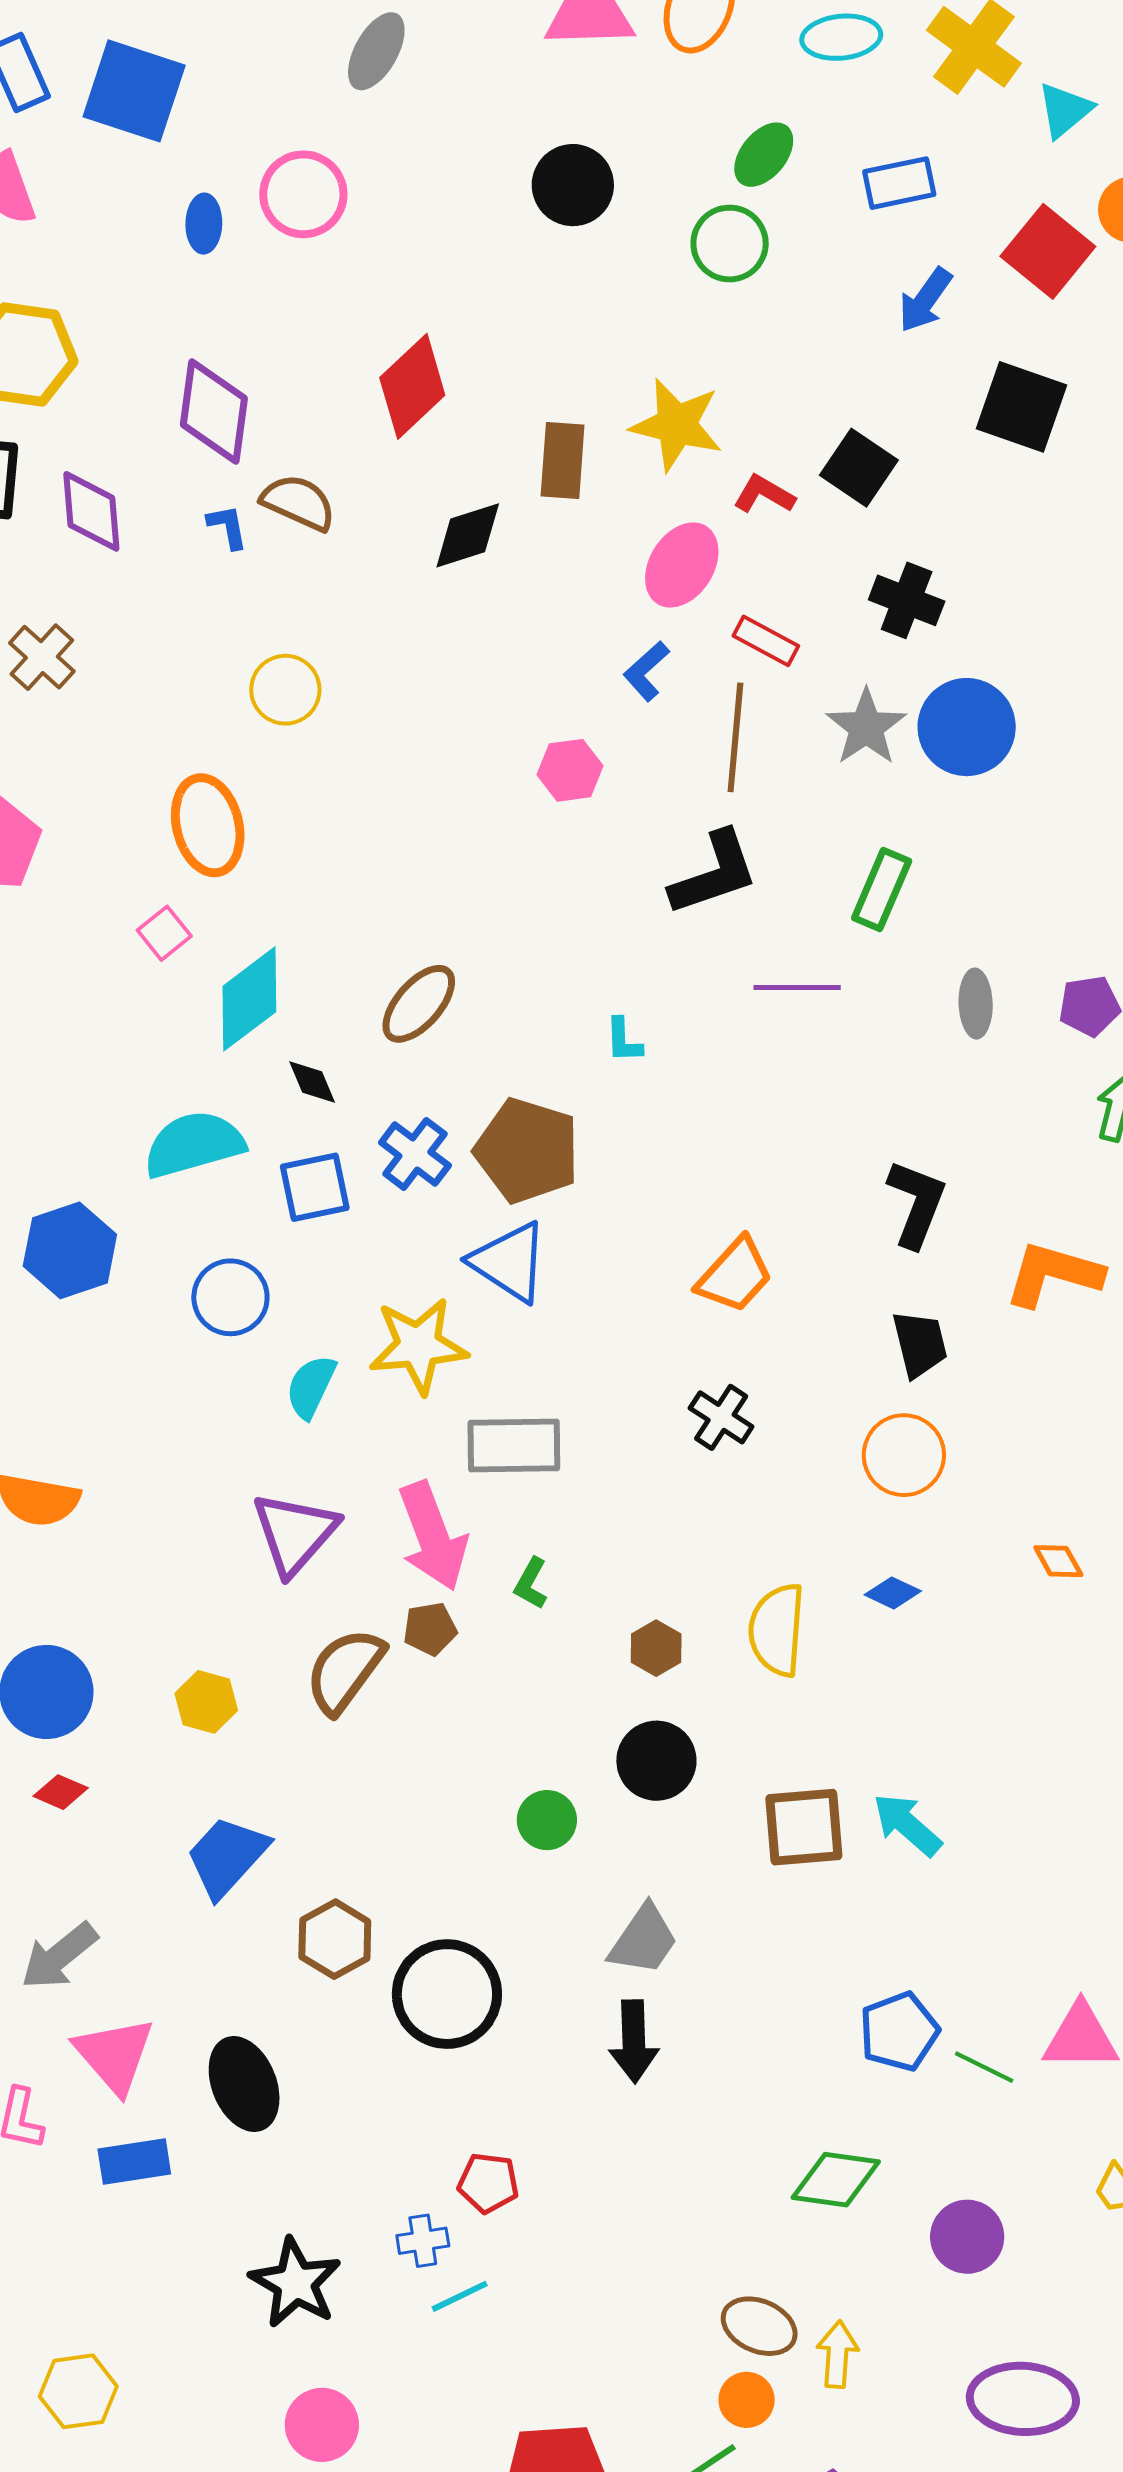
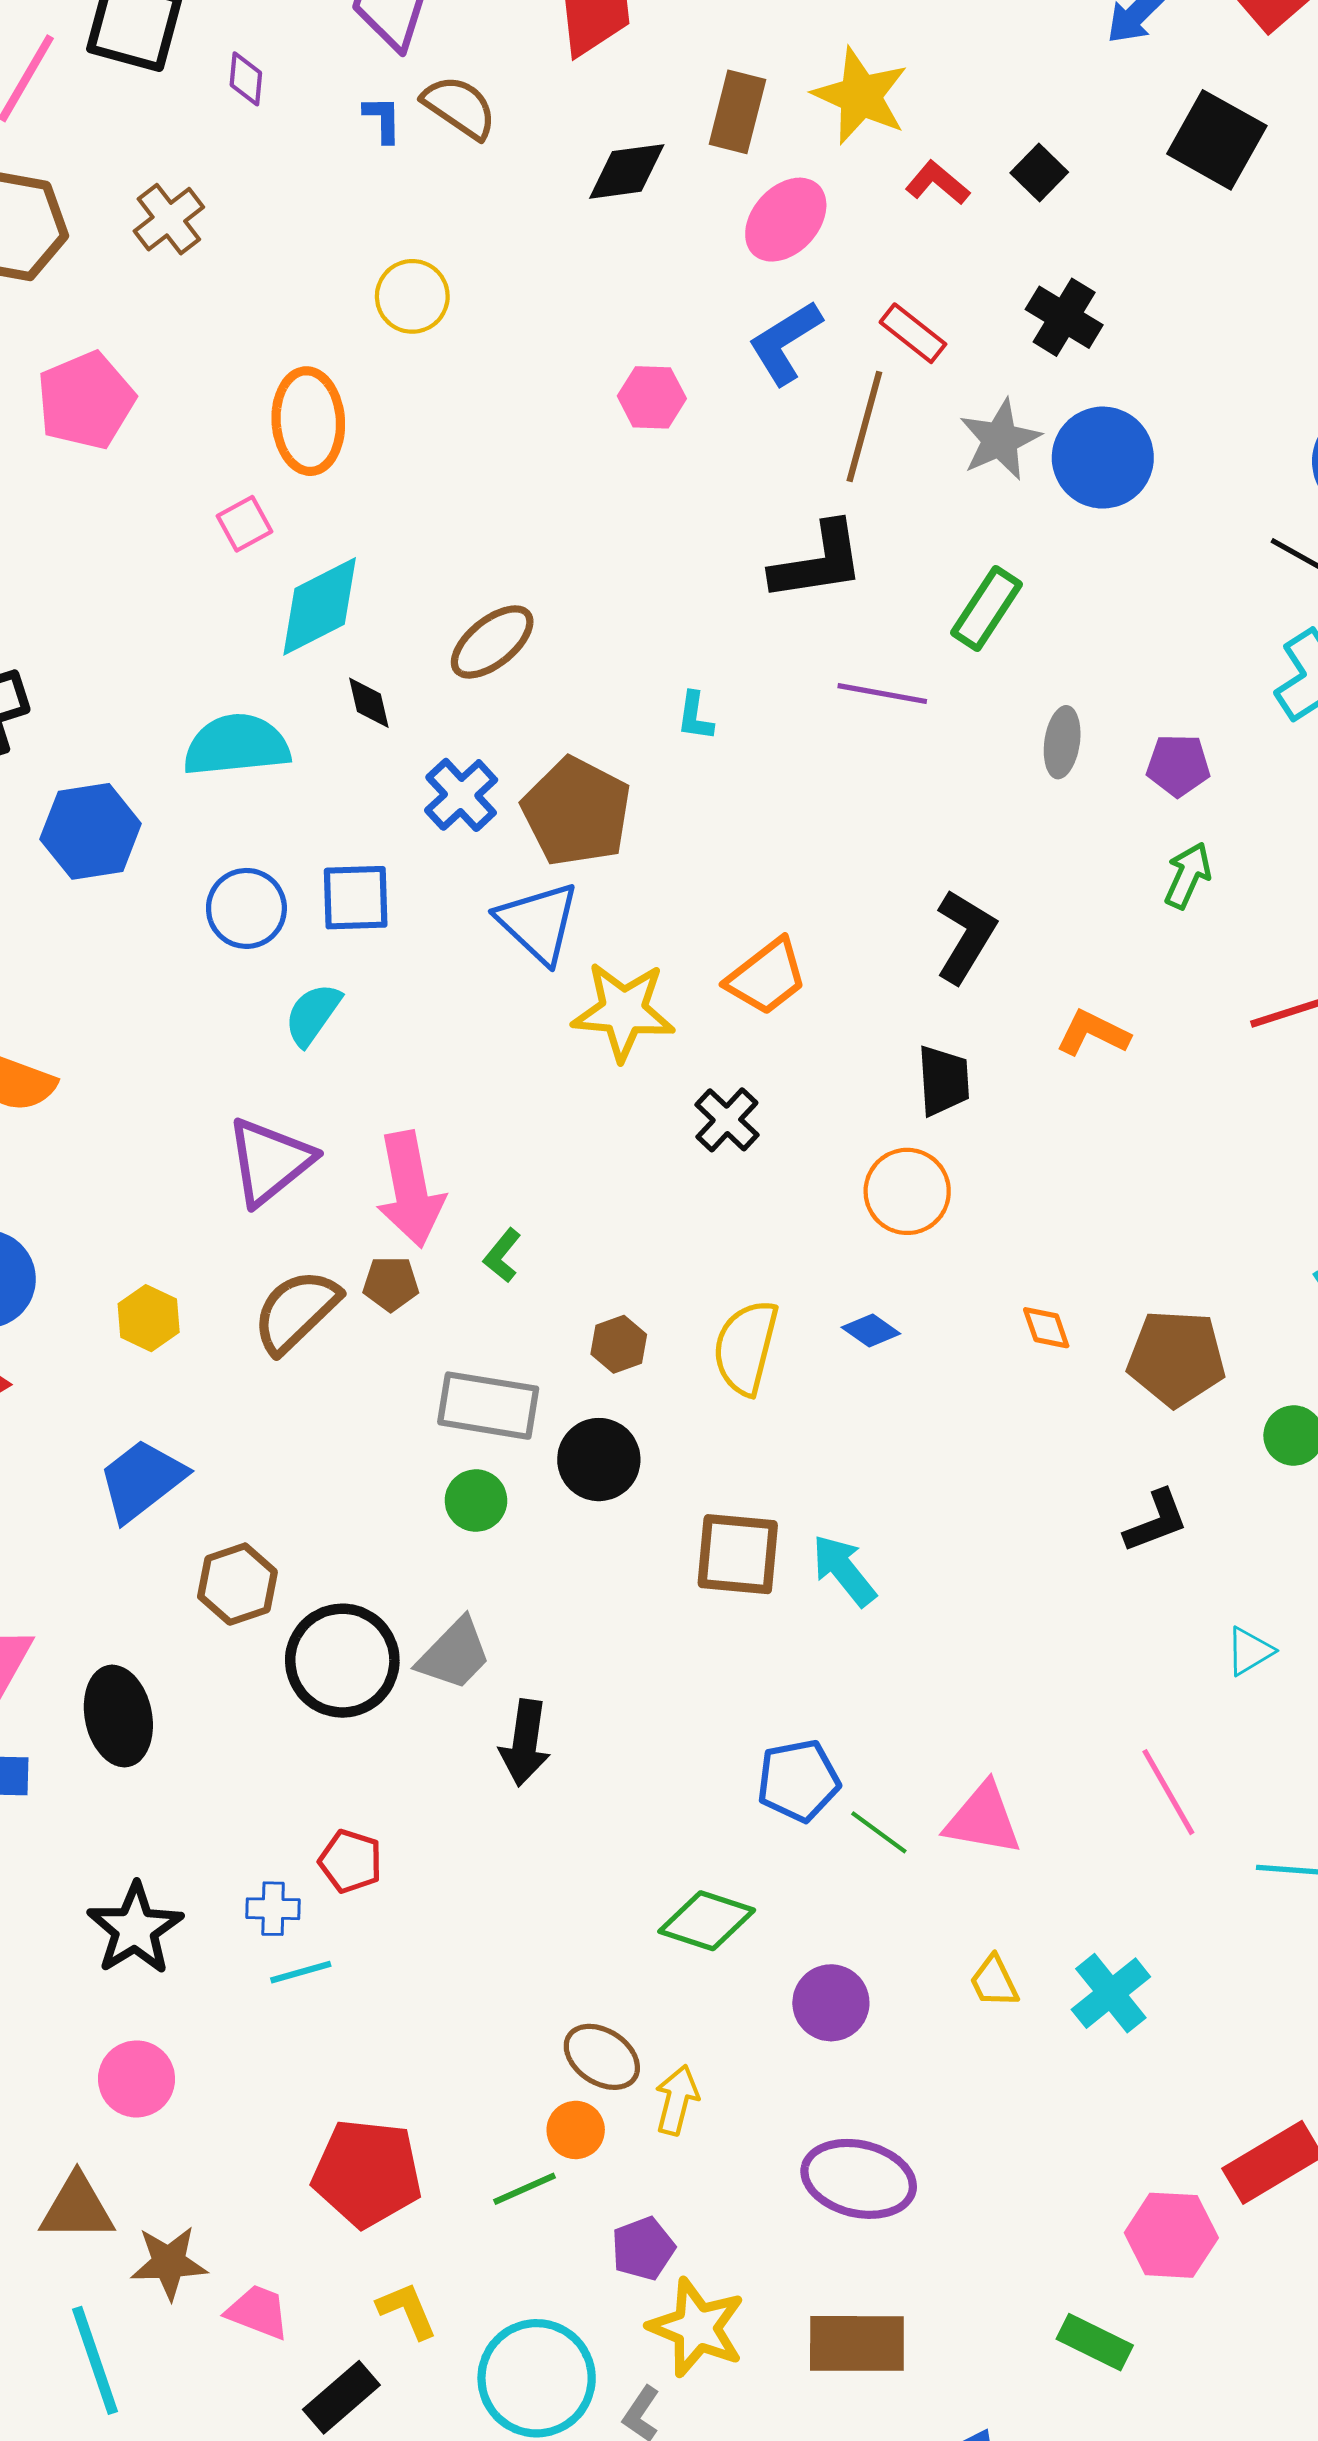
black square: (859, 468) -> (1039, 173), size x0.7
purple diamond: (91, 511) -> (246, 79), size x0.6
pink ellipse: (682, 565) -> (786, 220), moved
blue L-shape: (646, 671) -> (785, 343), size x1.4
pink hexagon: (570, 770) -> (652, 397), moved
blue square: (315, 1187) -> (356, 898), moved
orange L-shape: (1053, 1274) -> (1093, 1033), size x0.7
yellow star: (418, 1346) -> (623, 1011), moved
gray rectangle: (514, 1445) -> (488, 1406), moved
gray trapezoid: (644, 1940) -> (454, 1654), moved

